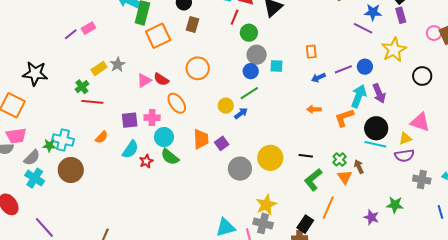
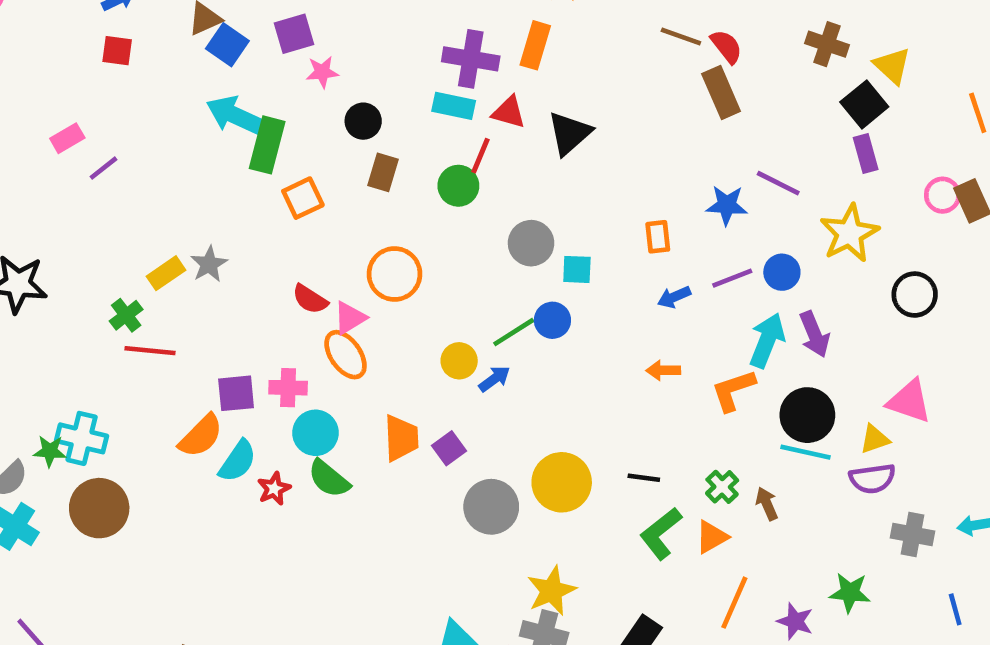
blue star: (373, 12) -> (727, 205), moved
pink rectangle: (88, 28) -> (67, 138), moved
green circle: (249, 33) -> (458, 186), moved
purple line: (71, 34) -> (104, 168), moved
orange square: (158, 36) -> (303, 198), size x0.7
blue circle: (251, 71) -> (552, 320), moved
pink triangle: (144, 80) -> (350, 318), moved
orange semicircle: (102, 137) -> (201, 436), moved, size x1.5
orange triangle: (345, 177) -> (712, 537), moved, turned 35
orange line: (328, 207) -> (734, 603), moved

